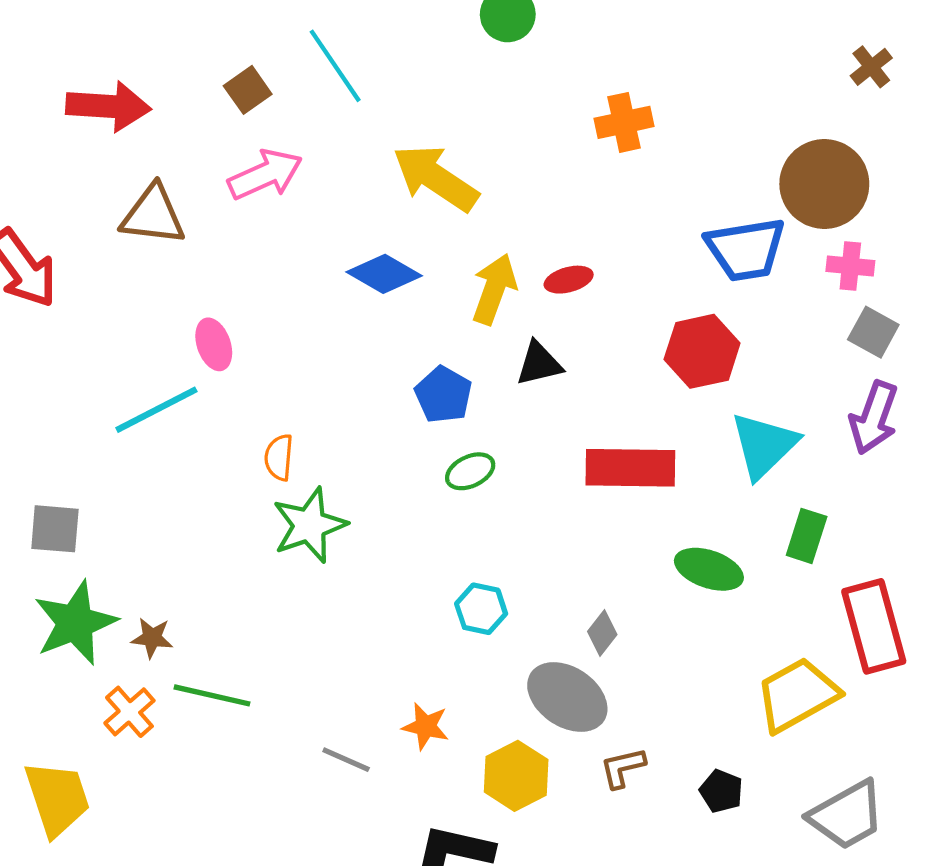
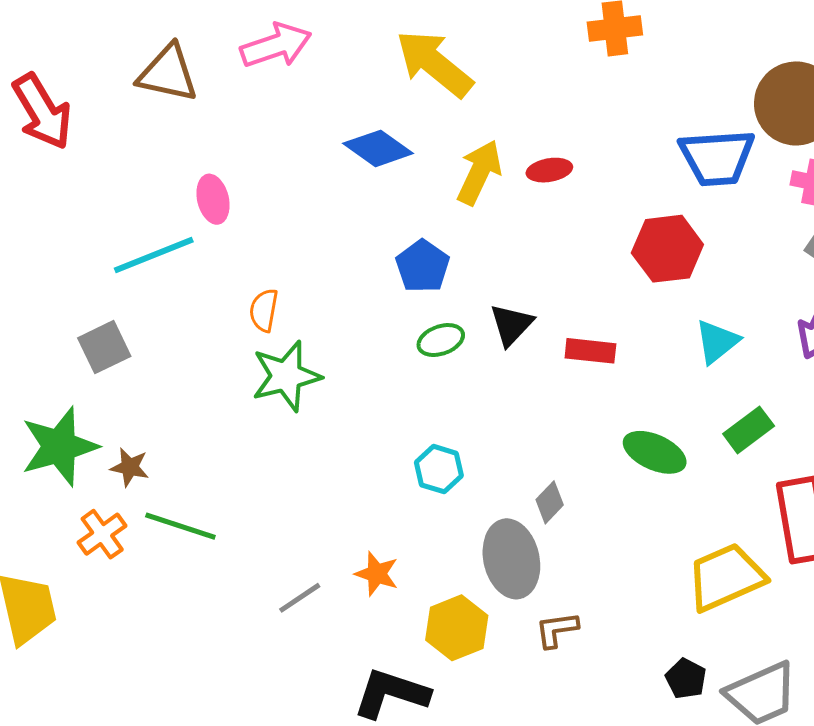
black triangle: (539, 364) -> (511, 325), moved, turned -39
cyan triangle: (764, 445) -> (717, 342), size x0.7
red rectangle: (630, 468) -> (590, 351), size x0.6
gray square: (55, 529) -> (104, 347), moved, turned -36
green rectangle: (807, 536) -> (749, 430), turned 30
gray ellipse: (567, 697) -> (511, 559), turned 38
gray line: (346, 760) -> (300, 598), turned -63
black pentagon: (721, 791) -> (686, 679), moved

